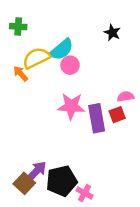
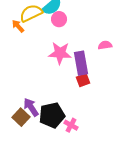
red square: (117, 115) -> (83, 80), moved
purple arrow: (36, 171) -> (31, 107), turned -78

